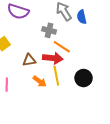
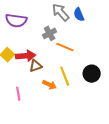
gray cross: (49, 30) -> (50, 33), turned -32
red arrow: (53, 58) -> (26, 56), moved

